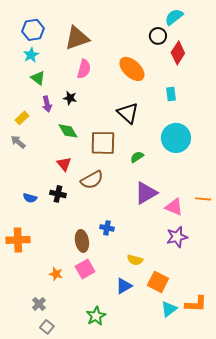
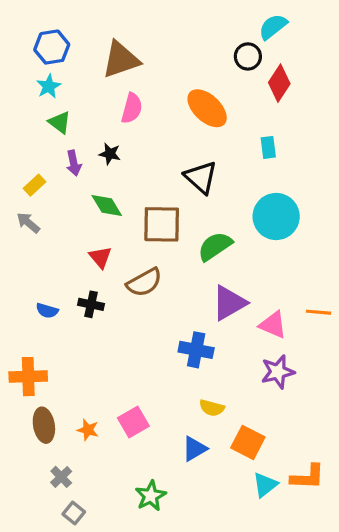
green semicircle: (137, 157) -> (215, 246), size x1.6
blue cross: (107, 228) -> (196, 350), moved, size x1.5
brown ellipse: (82, 241) -> (44, 425), moved

